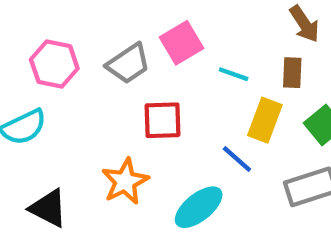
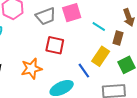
cyan line: (234, 74) -> (99, 26), moved

